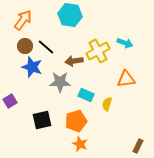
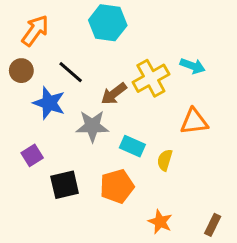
brown circle: (25, 46) -> (21, 71), moved
brown arrow: (74, 61) -> (114, 94), turned -30
purple square: (10, 101) -> (32, 155), moved
orange star: (80, 144) -> (160, 222), moved

